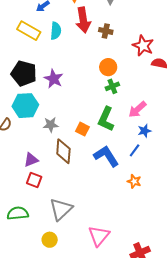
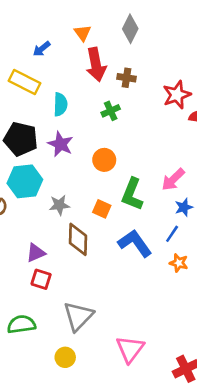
cyan semicircle: (56, 31) -> (60, 104), moved
red star: (143, 46) -> (177, 95), turned 30
orange circle: (108, 67) -> (104, 160), moved
green cross: (112, 86) -> (111, 111), moved
orange star: (134, 181) -> (179, 263), moved

